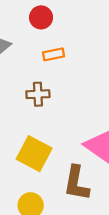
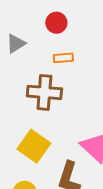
brown cross: (38, 94) -> (44, 92), size x1.6

